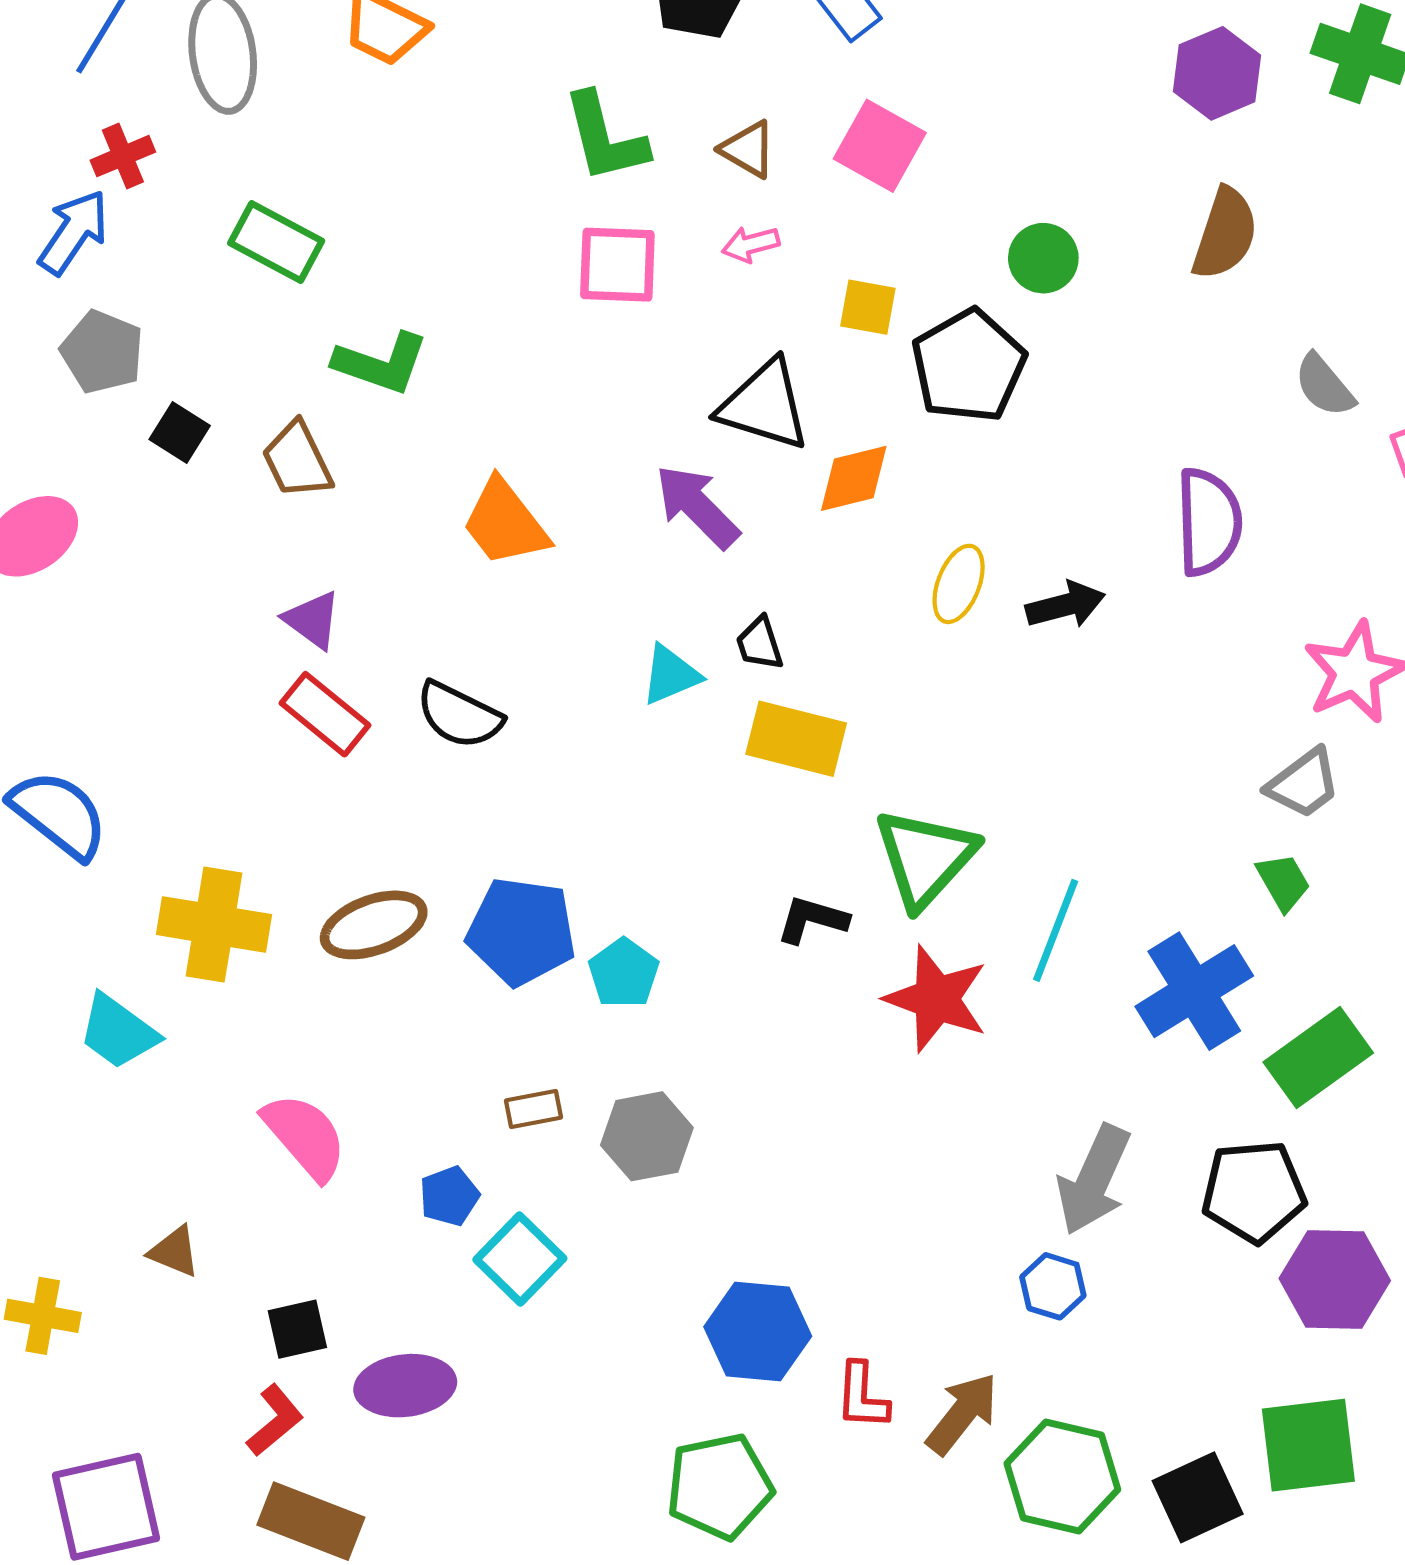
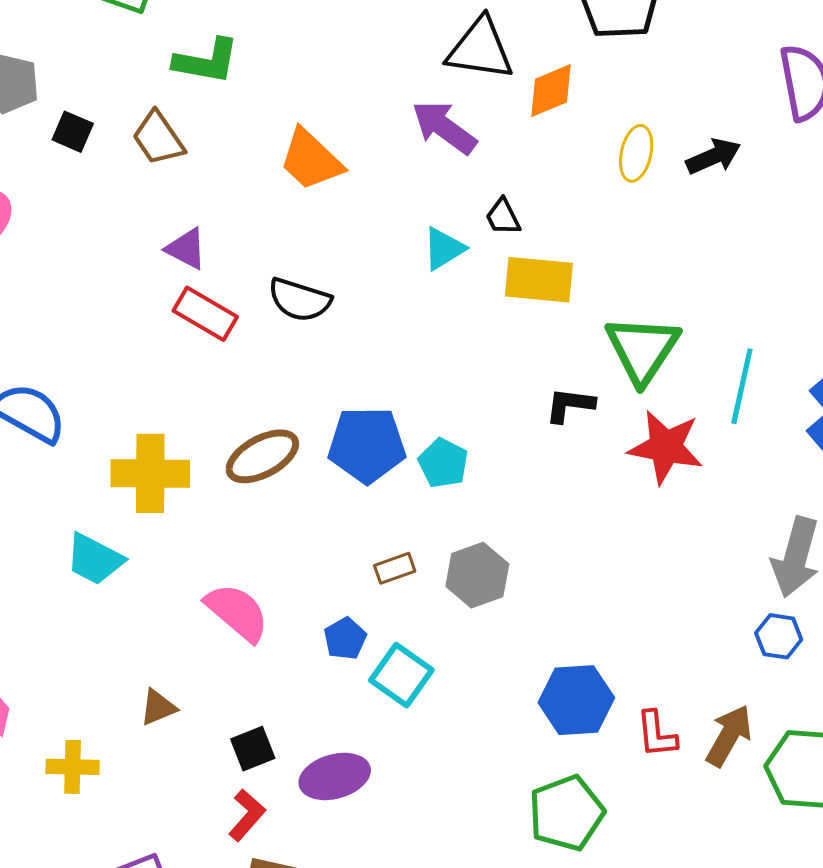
brown triangle: (174, 1252) -> (158, 707), turned -36

